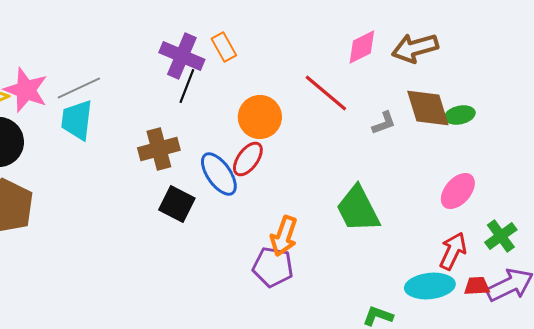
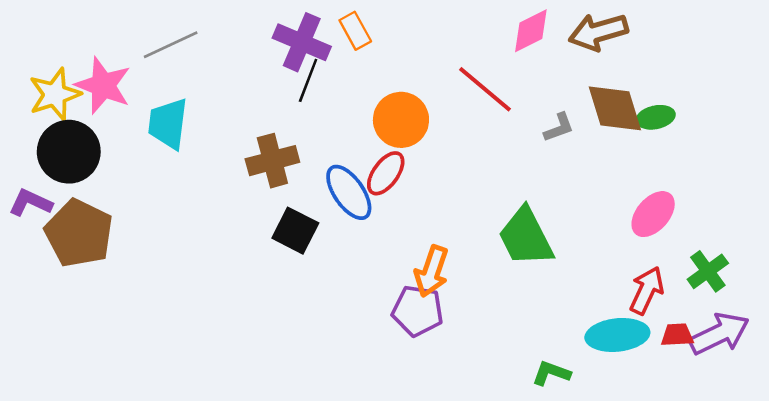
gray line: (79, 88) -> (171, 45), moved

